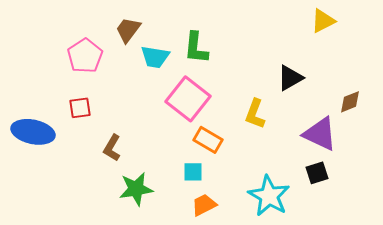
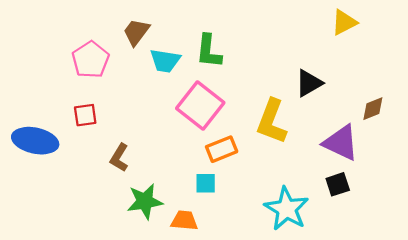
yellow L-shape: (255, 114) -> (272, 121), size x1.4
orange rectangle: (208, 140) -> (222, 149), turned -52
orange trapezoid: (204, 205) -> (184, 221), moved, turned 32

